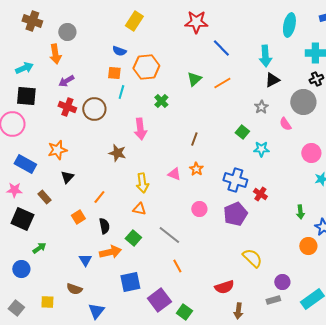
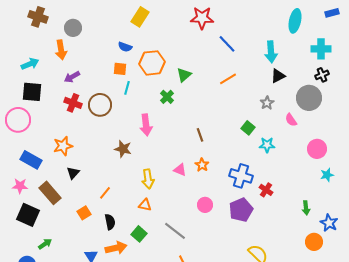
green triangle: (194, 79) -> (184, 75), moved
brown line: (194, 139) -> (200, 135), turned -40
brown rectangle: (44, 197) -> (50, 193), size x1.6

